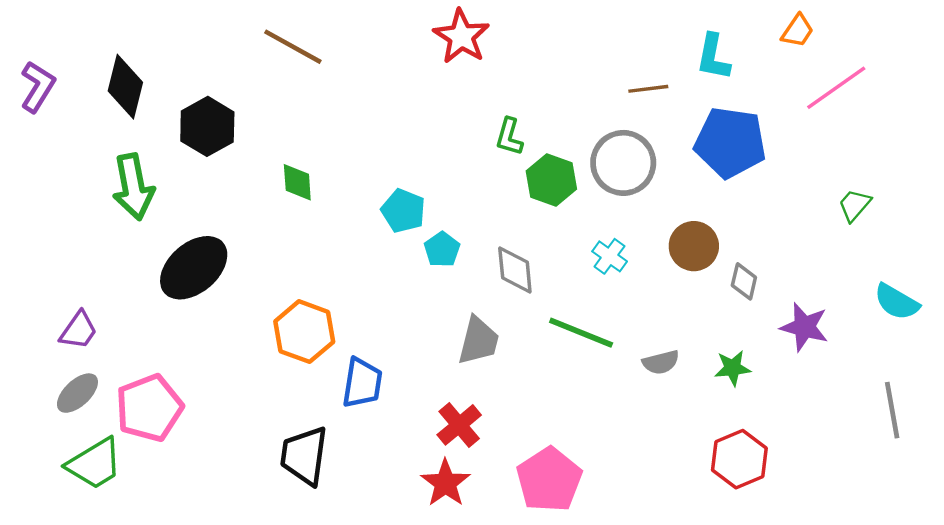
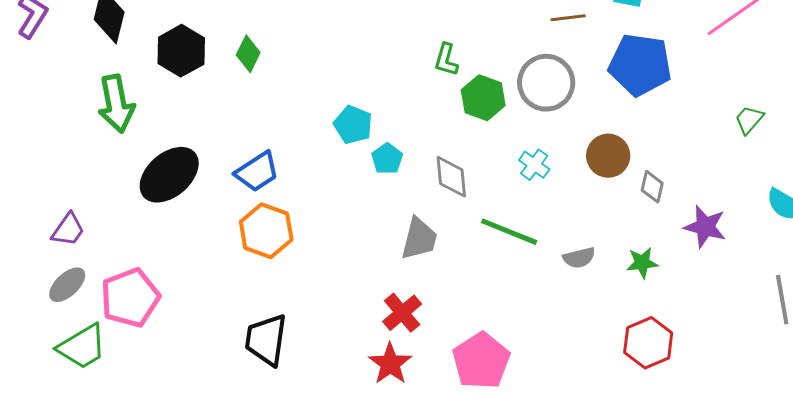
green diamond: (297, 182) -> (248, 54), moved, turned 30
blue trapezoid: (362, 383) -> (257, 172), moved, turned 48

